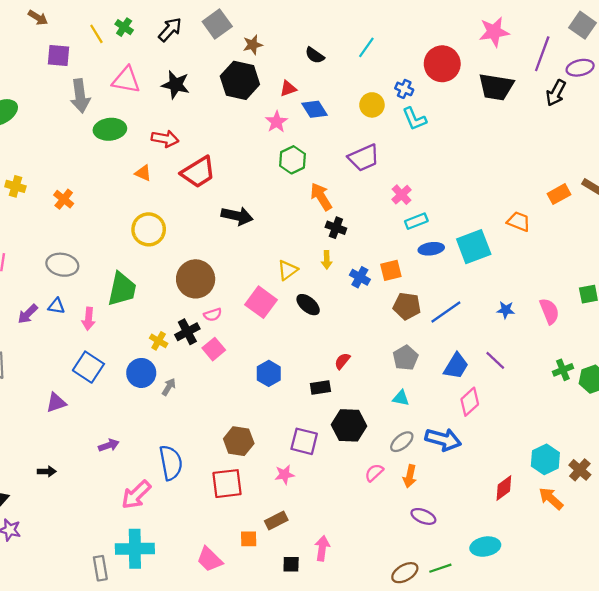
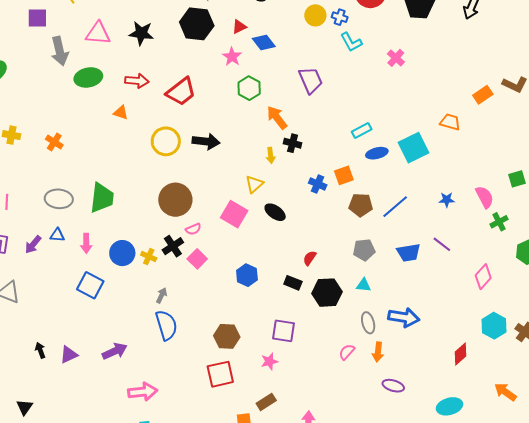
yellow circle: (372, 105) -> (315, 15), moved
purple trapezoid: (364, 158) -> (311, 80), turned -84
red trapezoid: (198, 172) -> (181, 92), moved
pink cross: (402, 195) -> (396, 58), moved
yellow circle: (149, 229) -> (166, 141), moved
yellow arrow: (327, 260) -> (271, 155), moved
green trapezoid: (122, 289) -> (102, 198), moved
gray pentagon: (406, 358) -> (364, 250), turned 30
blue trapezoid: (456, 366) -> (409, 253), turned 55
green cross: (563, 370) -> (499, 222), moved
blue circle: (141, 373) -> (122, 253), moved
black rectangle: (320, 387) -> (293, 283), turned 36
pink diamond: (470, 402) -> (483, 277), moved
purple triangle: (56, 403) -> (69, 355), moved
black hexagon: (349, 425) -> (327, 293), moved
gray ellipse: (402, 442) -> (368, 323), turned -60
purple arrow: (109, 445) -> (115, 351), size x1.4
blue semicircle: (171, 463) -> (166, 325), moved
black arrow: (47, 471) -> (40, 350), moved, turned -105
pink arrow: (136, 495) -> (143, 392), turned -136
orange arrow: (551, 498) -> (505, 392), moved

